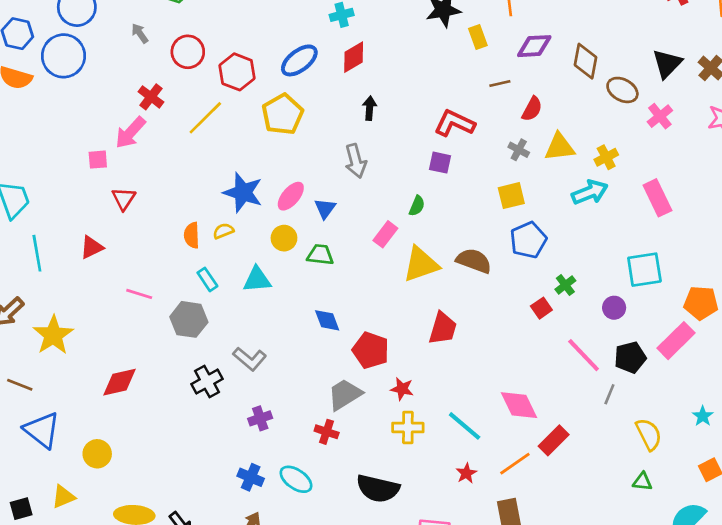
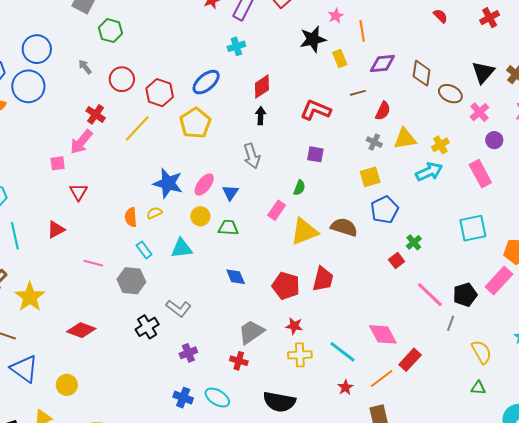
red diamond: (354, 57) -> (262, 87), moved
red L-shape: (454, 123) -> (316, 110), moved
purple circle: (614, 308) -> (494, 140), moved
red pentagon: (371, 350) -> (286, 286), moved
red diamond: (120, 382) -> (81, 330), turned 36

